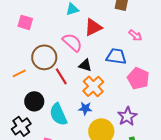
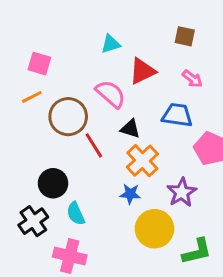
pink arrow: (135, 35) -> (192, 79), moved
orange line: (19, 73) -> (32, 97), moved
cyan semicircle: (58, 114) -> (76, 214), moved, size x0.7
purple star: (127, 116) -> (182, 192), moved

